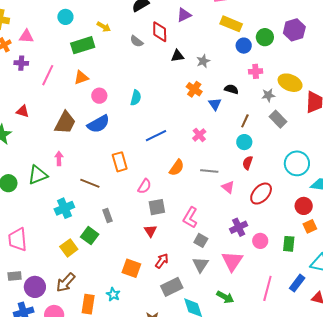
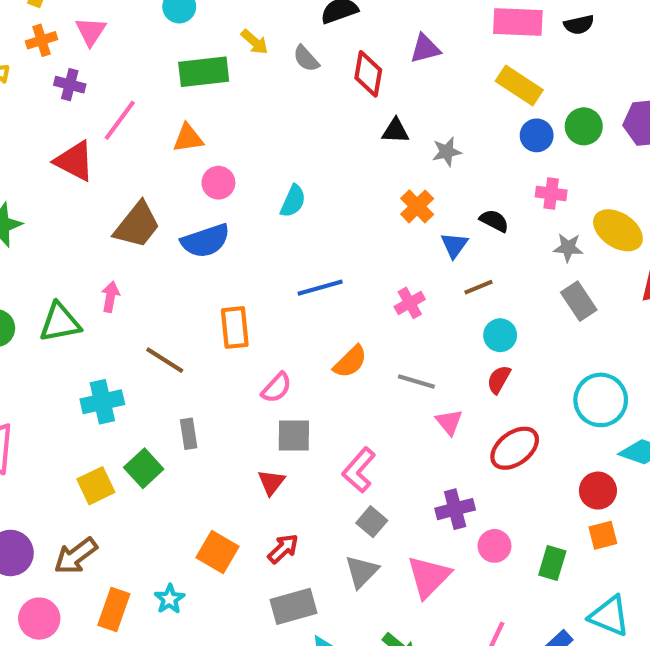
pink triangle: (26, 36) -> (91, 31), turned 49
gray semicircle: (137, 41) -> (306, 59), moved
red triangle: (23, 111) -> (74, 161), moved, size x1.5
brown line: (245, 121) -> (478, 287), moved, turned 32

